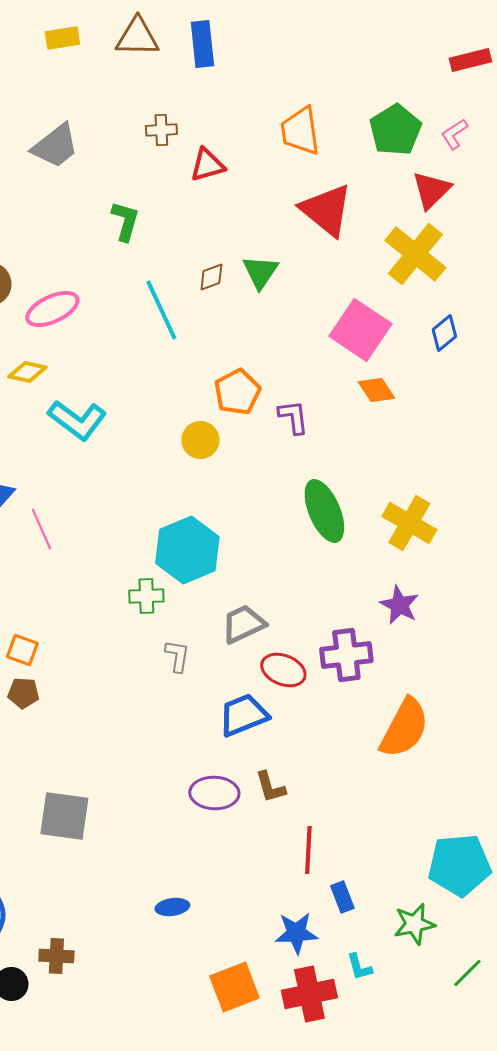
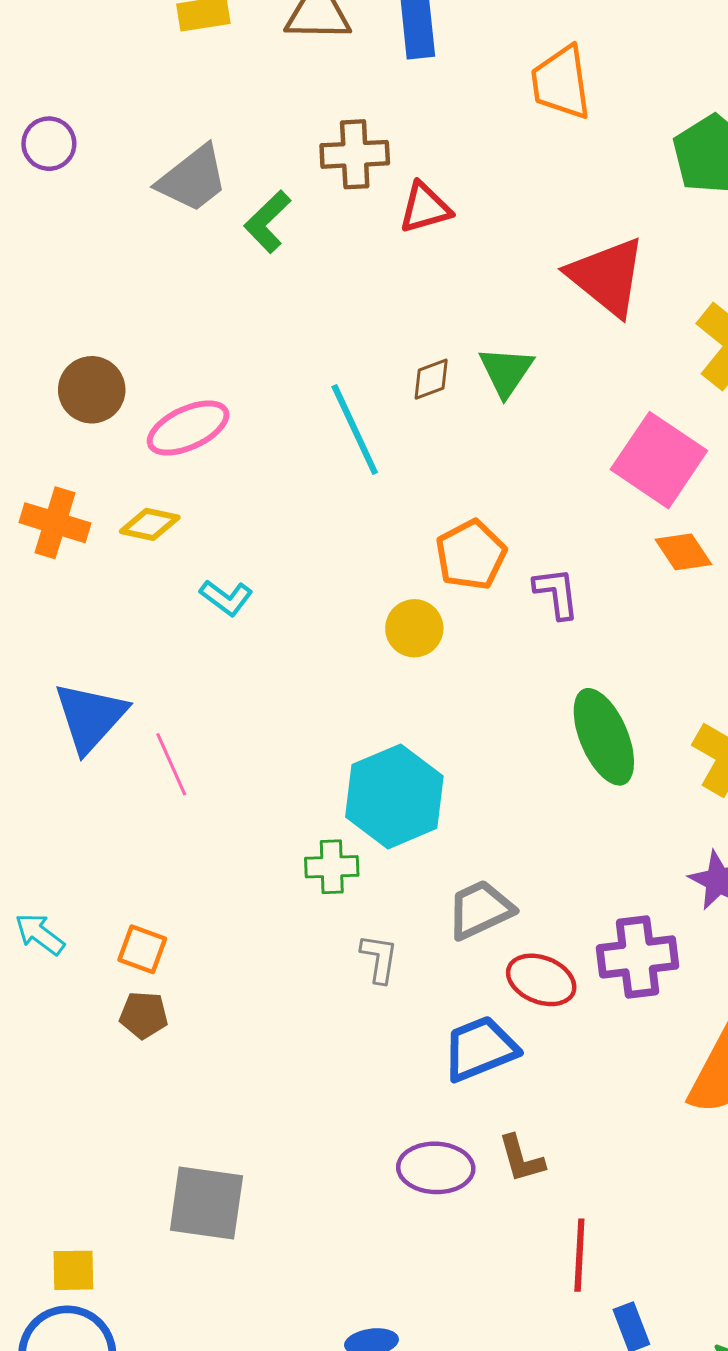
brown cross: (161, 130) -> (355, 154), size x1.4
orange trapezoid: (300, 131) -> (561, 82), moved
green L-shape: (125, 221) -> (268, 222), moved, turned -150
cyan L-shape: (77, 420) -> (226, 598), size x0.6

